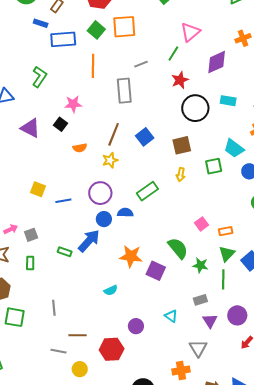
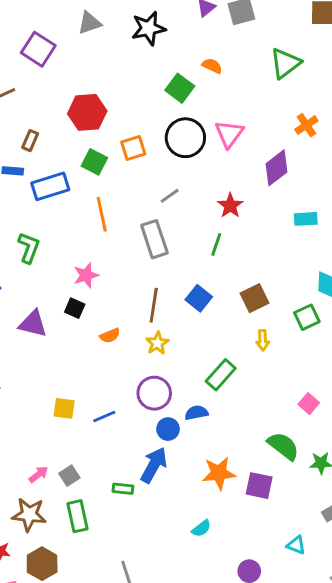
orange square: (124, 27) -> (133, 148), size x0.7
green line: (173, 54) -> (216, 245), moved
black circle: (195, 108) -> (185, 138), moved
green rectangle: (30, 263) -> (78, 516), size x1.5

